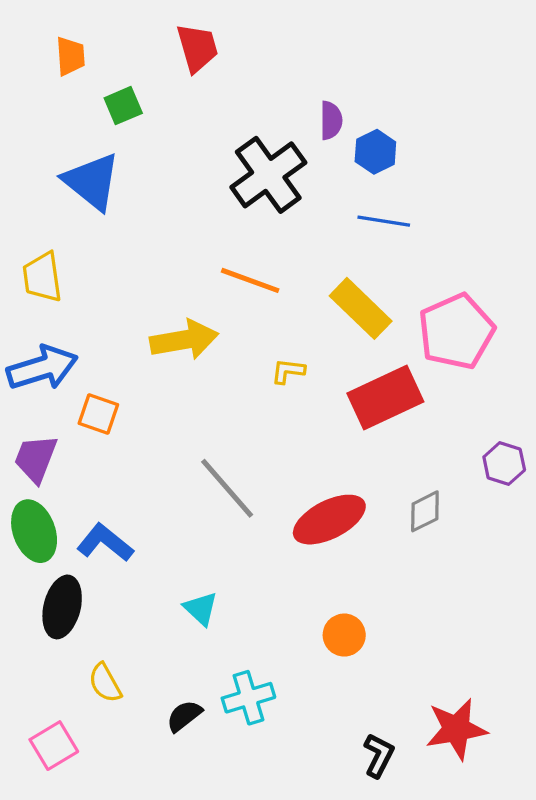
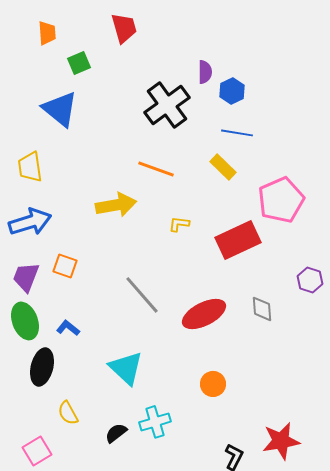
yellow rectangle: (361, 308) -> (223, 167), moved, size x0.7
orange square: (98, 414) -> (65, 266), moved
gray diamond: (425, 511) -> (262, 309), turned -68
blue L-shape: (105, 543) -> (68, 328), size x0.7
cyan triangle: (201, 609) -> (126, 368), size x1.6

